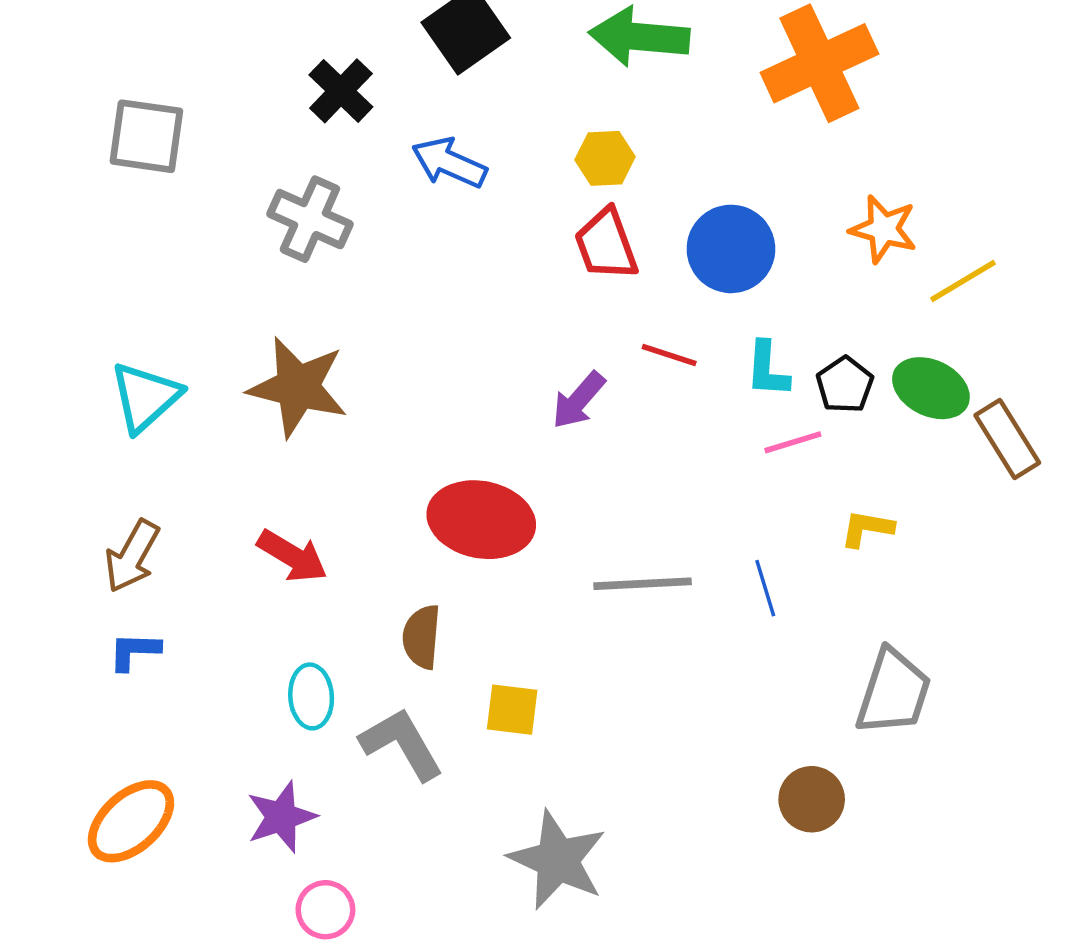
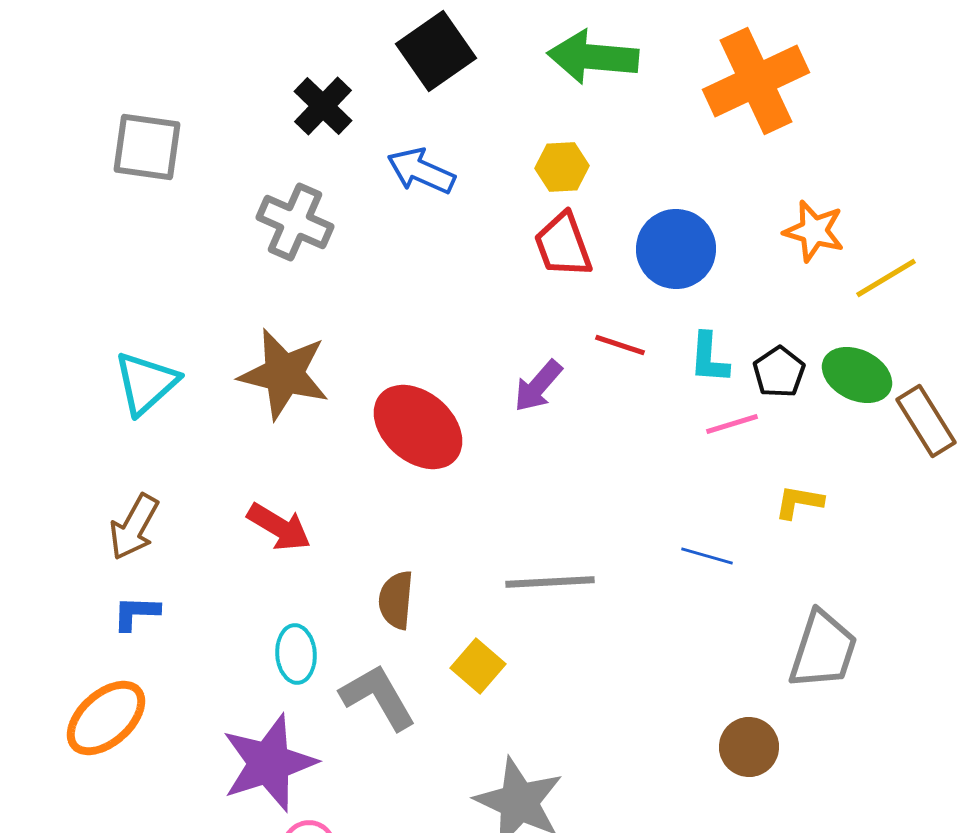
red ellipse: (481, 520) -> (418, 427), moved, turned 30
gray line: (643, 584) -> (550, 582), moved
blue line: (765, 588) -> (707, 556), turned -57
yellow square: (512, 710) -> (478, 666), turned 34
purple star: (281, 817) -> (269, 763), size x1.5
orange ellipse: (131, 821) -> (106, 718), moved

